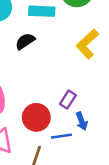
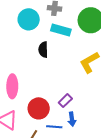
black semicircle: (25, 41) -> (43, 50), turned -70

